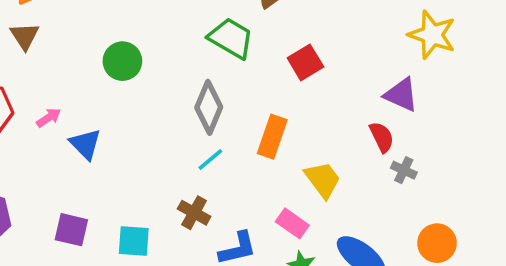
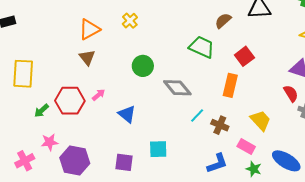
gray diamond: (209, 107) -> (177, 88), moved, turned -56
pink arrow: (49, 118) -> (99, 95), moved
orange rectangle: (272, 137) -> (230, 85), moved
brown cross: (194, 213) -> (220, 125), moved
cyan square: (134, 241) -> (158, 149), moved

